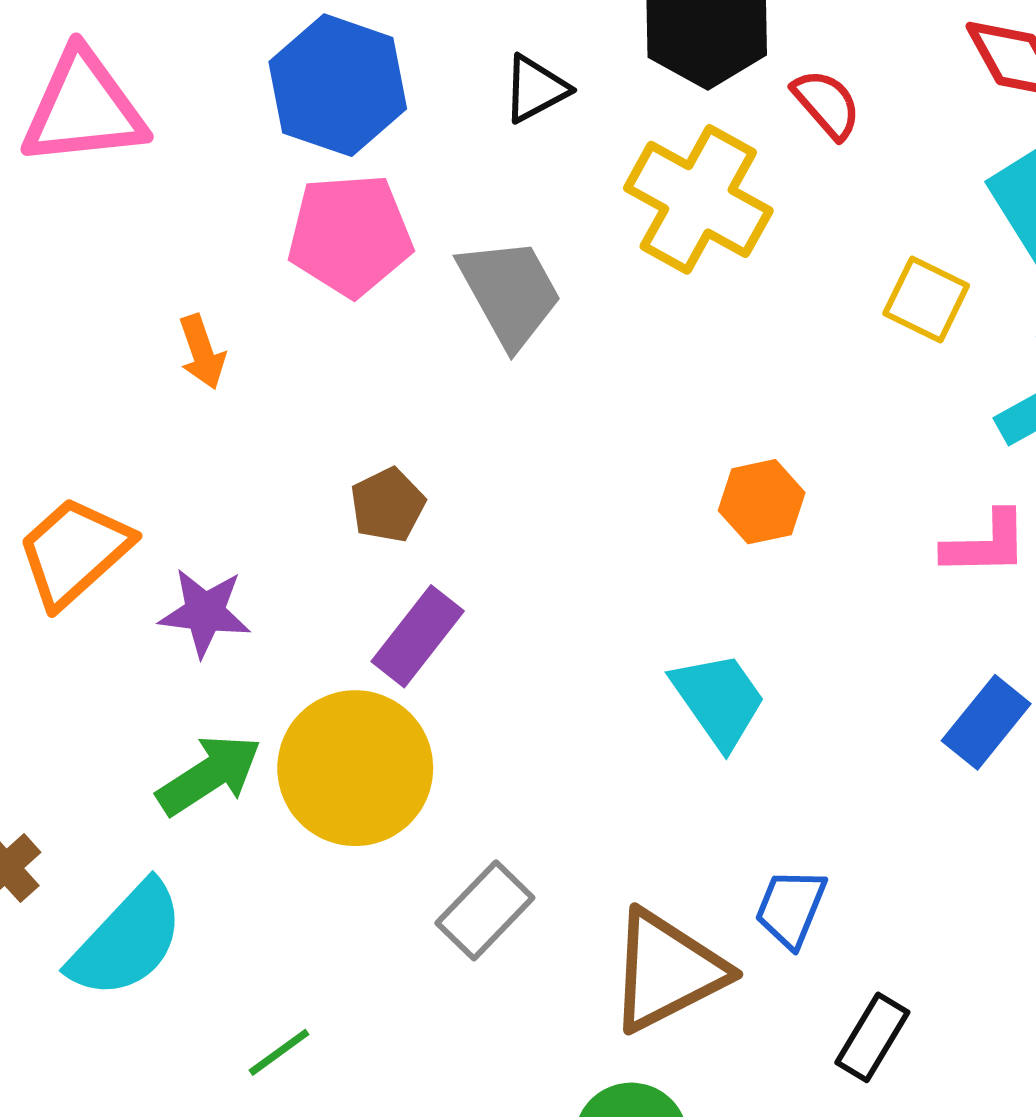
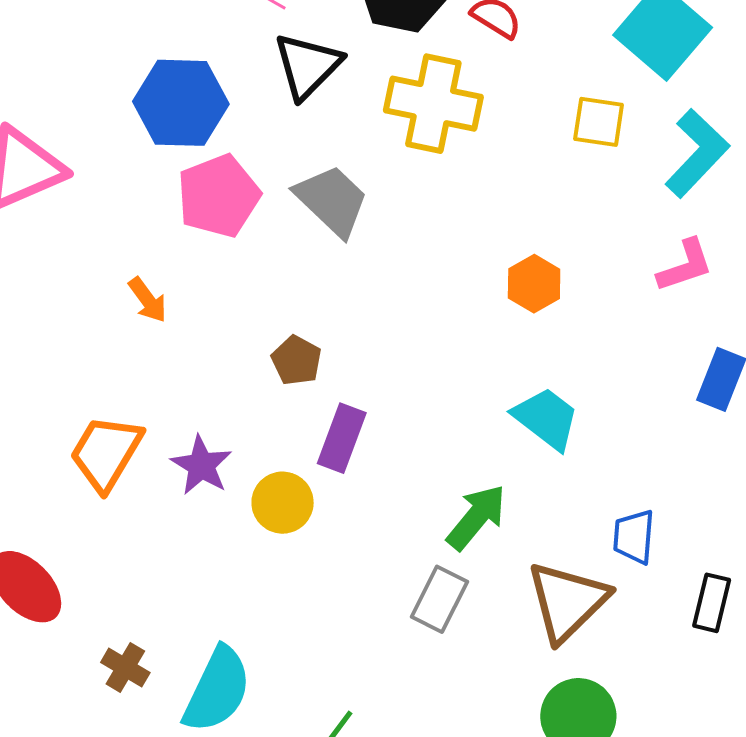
black triangle: (535, 89) -> (307, 66), size x1.5
purple star: (205, 612) -> (201, 465), turned -30
yellow circle: (355, 768) -> (283, 503), moved, size x0.6
green arrow: (209, 775) -> (476, 517), moved

